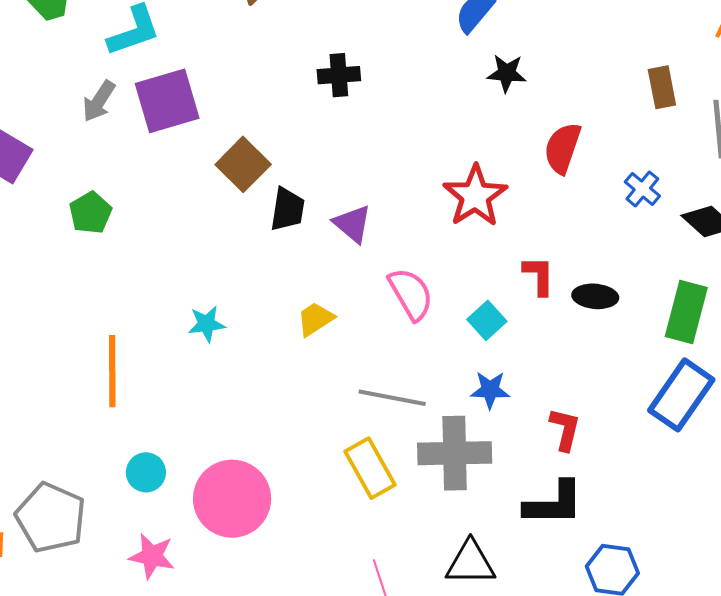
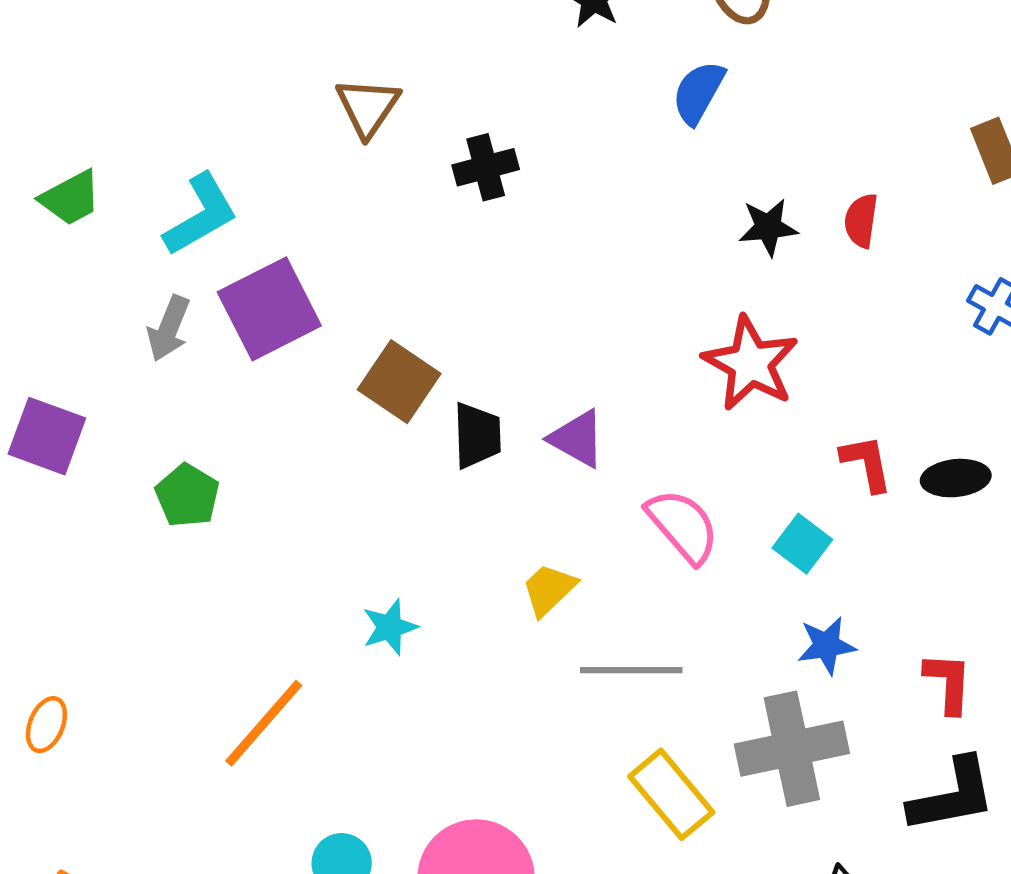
black star: (507, 73) -> (768, 227), moved
black cross: (339, 75) -> (486, 167), moved
red semicircle: (563, 148) -> (861, 221), moved, size x0.7
orange line: (112, 371) -> (264, 723), turned 52
gray line: (392, 398) -> (631, 670), moved

